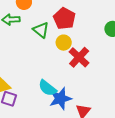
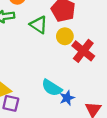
blue star: (60, 99) -> (67, 98), size x0.6

